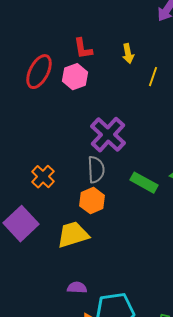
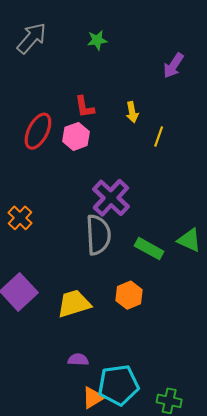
gray semicircle: (96, 170) -> (98, 235), size x1.4
orange cross: (43, 177) -> (20, 218), moved
orange hexagon: (92, 201) -> (129, 295), moved

